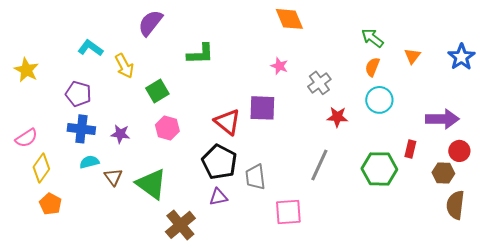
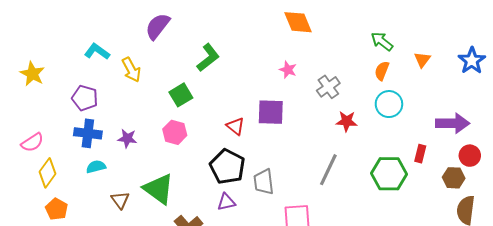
green L-shape: (200, 54) -> (208, 58), turned -36
green square: (157, 91) -> (181, 95), moved
red triangle: (227, 122) -> (235, 126), size x0.7
brown triangle: (113, 177) -> (120, 200), moved

